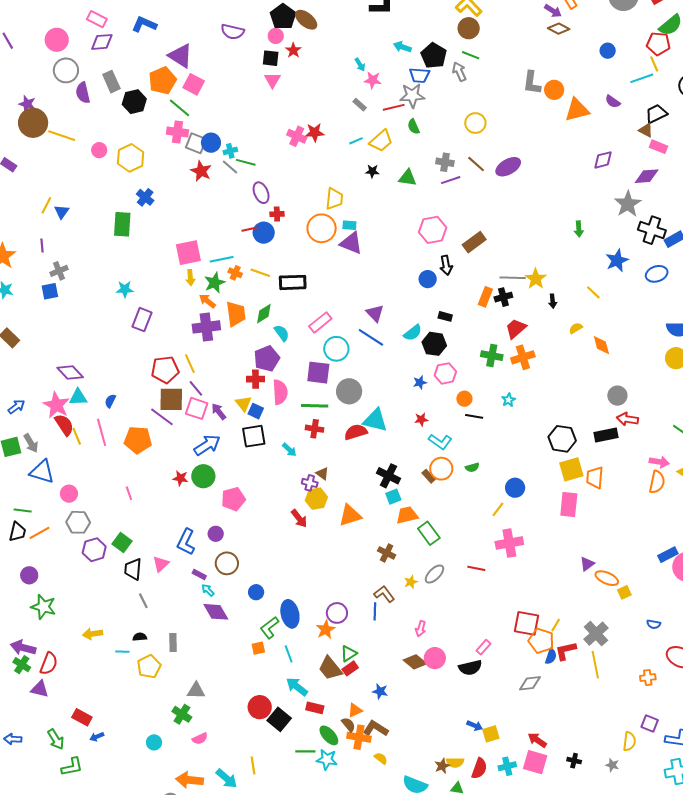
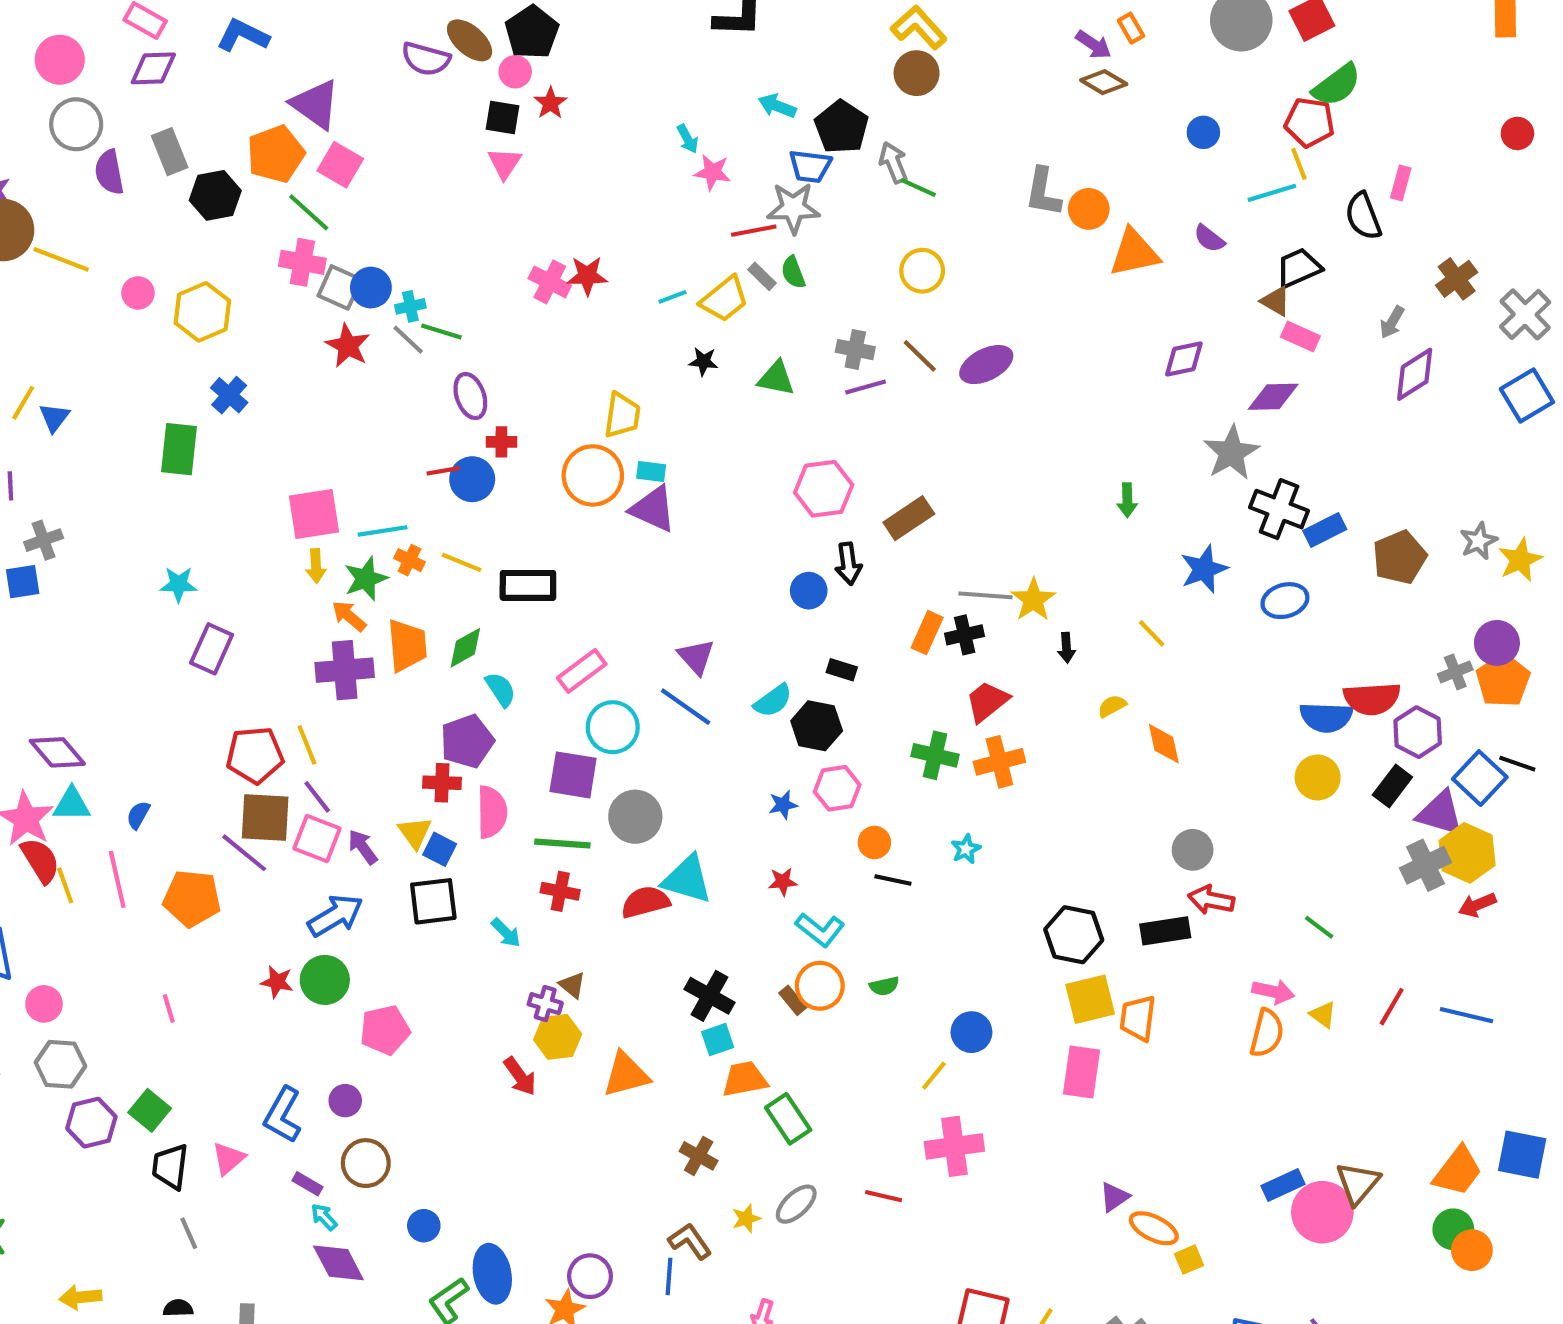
brown ellipse: (306, 20) -> (470, 40), moved
green line: (471, 55) -> (918, 188), moved
gray rectangle: (360, 105) -> (762, 276), moved

